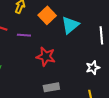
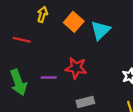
purple line: (24, 35) -> (49, 77), moved

